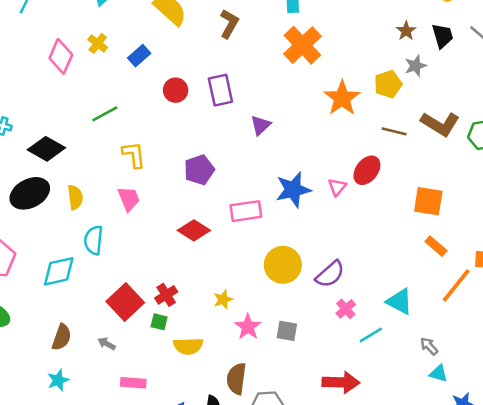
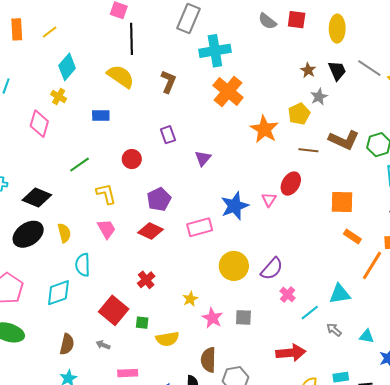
yellow cross: (98, 43) -> (59, 96), moved
blue rectangle: (139, 56) -> (101, 116), turned 48
red circle: (176, 90) -> (132, 159), moved
purple rectangle: (220, 90) -> (168, 135), size x0.7
red diamond: (194, 230) -> (150, 231), moved
red cross: (166, 295) -> (146, 280), moved
cyan triangle: (400, 301) -> (340, 294), moved, turned -30
gray arrow: (429, 346) -> (334, 330), moved

